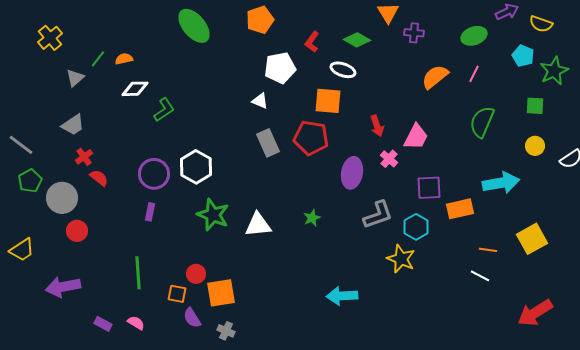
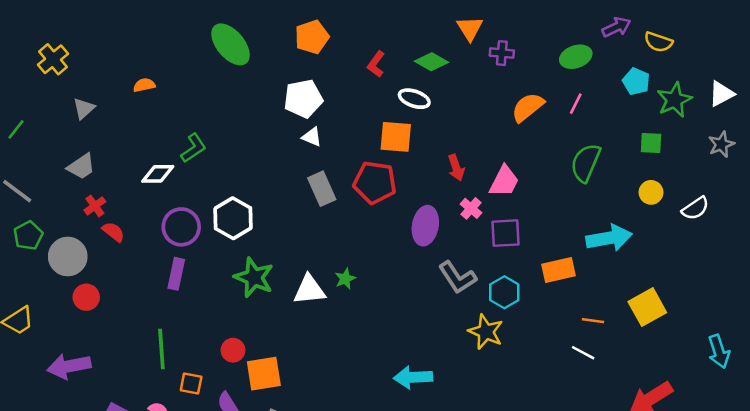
green line: (98, 59) -> (16, 129), moved
white pentagon: (280, 68) -> (303, 99), moved
white diamond: (135, 89) -> (158, 174), moved
purple square: (429, 188) -> (505, 233), moved
purple rectangle: (150, 212) -> (176, 274), size x1.4
gray L-shape: (378, 215) -> (457, 277), turned 76
green star: (312, 218) -> (345, 279), moved
orange square: (177, 294) -> (191, 383), moved

